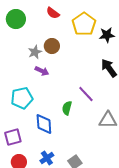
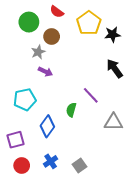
green circle: (16, 19) -> (29, 22), moved
brown circle: (52, 46) -> (52, 36), moved
blue diamond: (44, 124) -> (47, 126), turned 40

